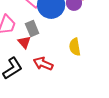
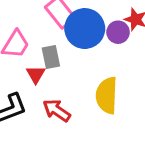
yellow semicircle: (75, 47) -> (107, 95), size x1.4

